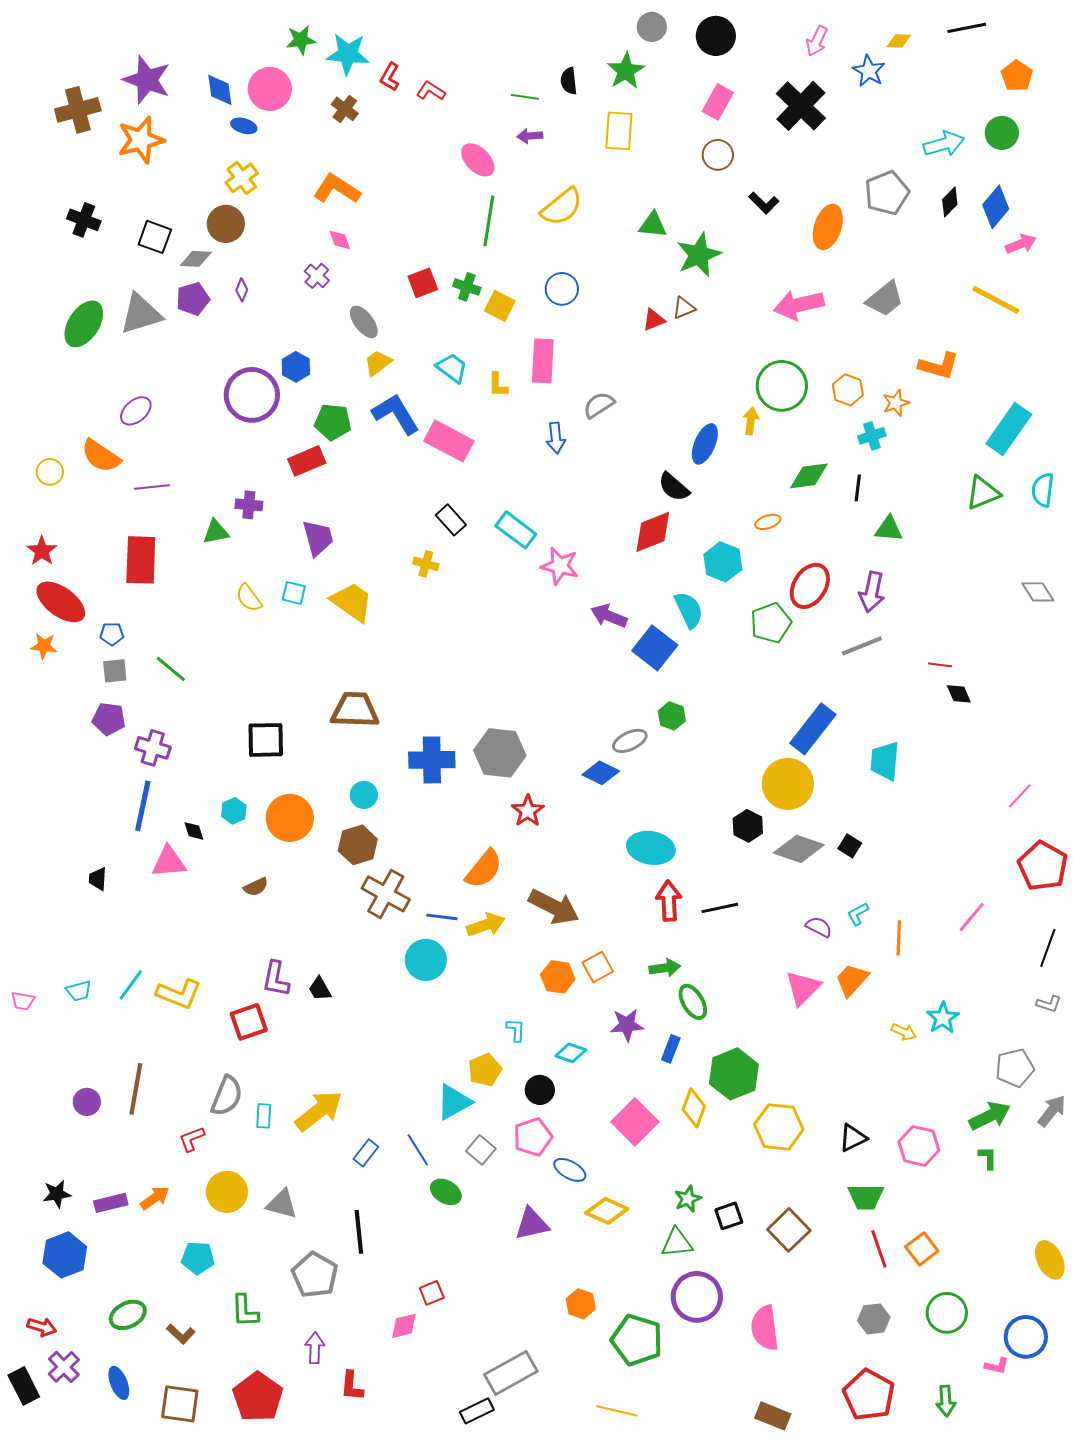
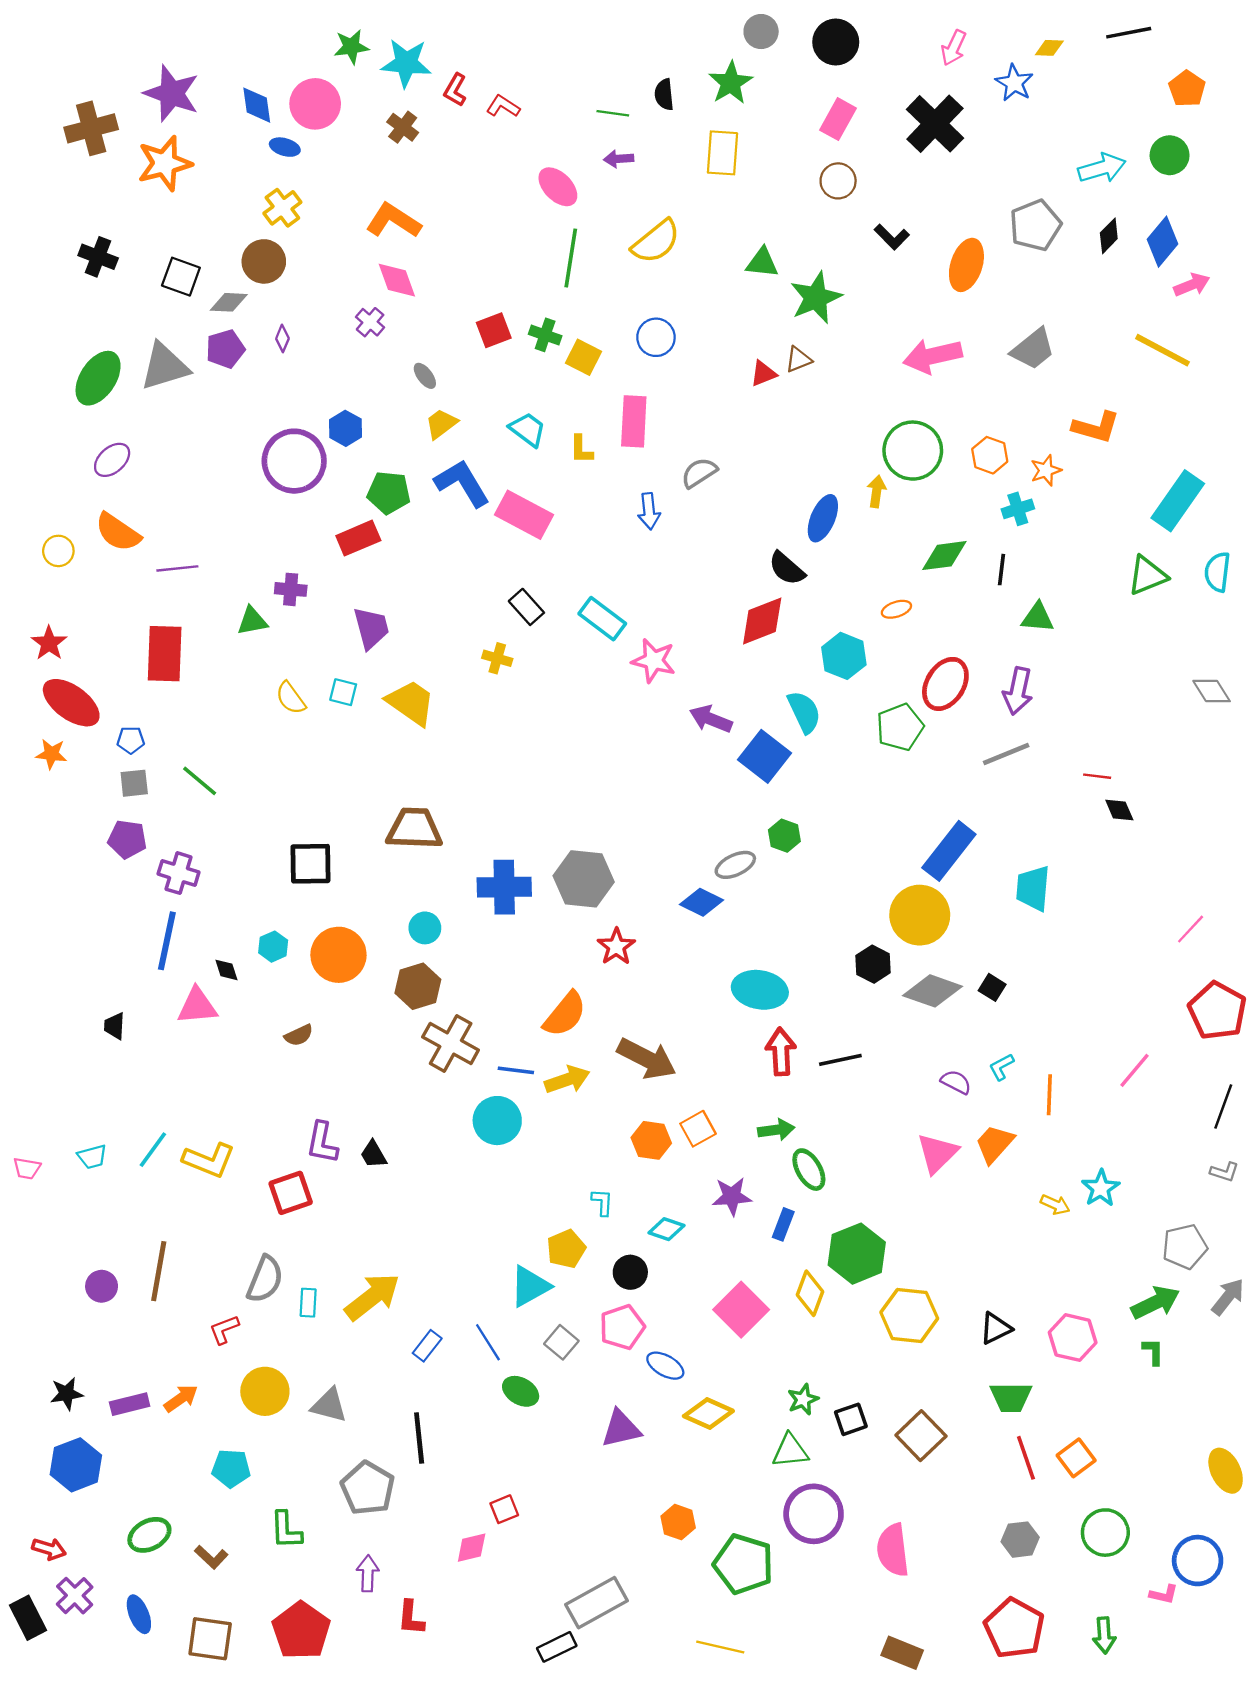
pink diamond: (340, 240) -> (397, 280), size x1.5
gray ellipse: (364, 322) -> (425, 376), size x0.7
purple ellipse: (136, 411) -> (112, 460), moved

